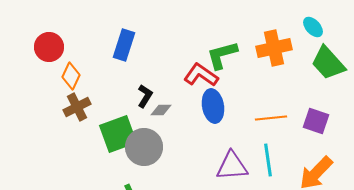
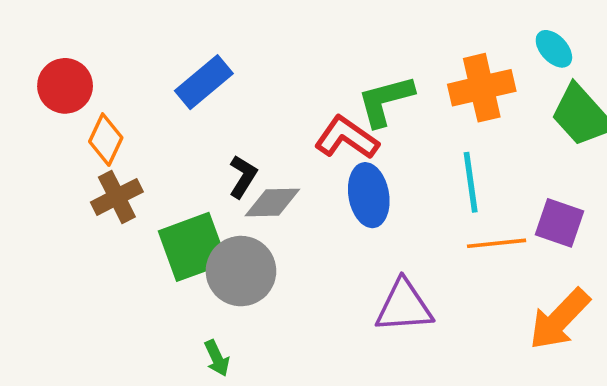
blue rectangle: (124, 45) -> (204, 82), turned 32
gray diamond: (161, 110) -> (272, 203), size x1.4
orange line: (271, 118) -> (497, 243), moved
cyan line: (268, 160) -> (471, 182), moved

